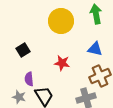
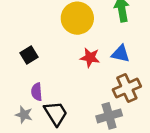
red star: (62, 63) -> (90, 58), moved

